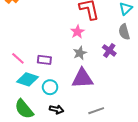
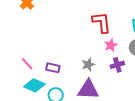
pink star: (77, 32) -> (111, 45), moved
purple cross: (109, 50) -> (117, 65), turned 32

